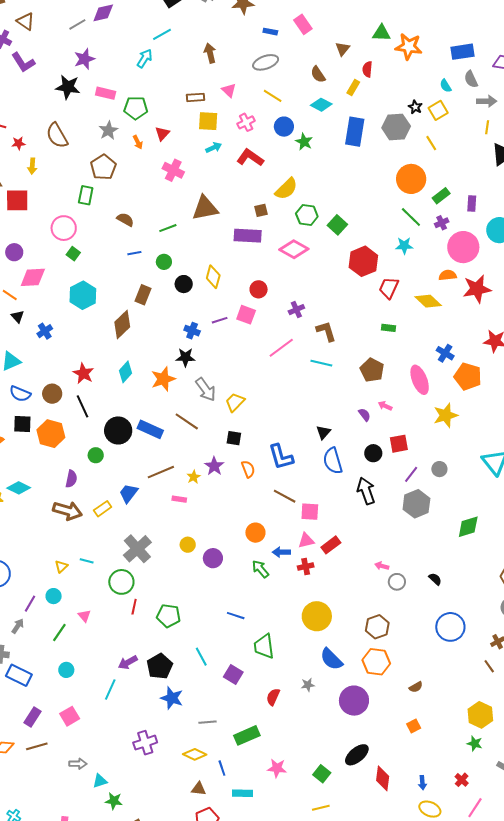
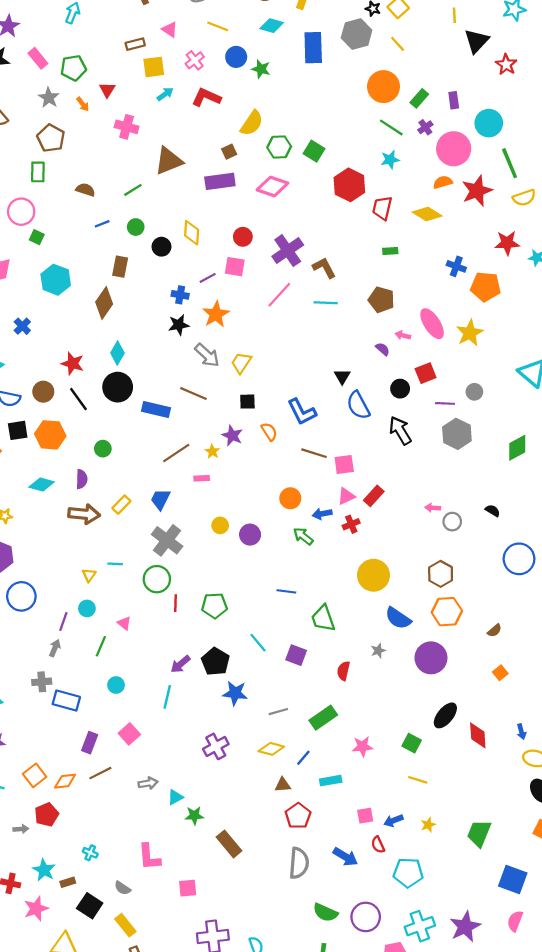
pink rectangle: (106, 93) -> (38, 58), turned 48
purple cross: (296, 310) -> (288, 251), size x1.8
orange star: (163, 379) -> (216, 314), moved
pink ellipse: (420, 380) -> (432, 324), moved
black circle: (118, 430) -> (118, 387), moved
purple line: (411, 474) -> (445, 403), turned 66
cyan diamond: (19, 488) -> (42, 485), moved
blue trapezoid: (129, 493) -> (160, 499), moved
blue line: (222, 768) -> (303, 758), turned 70
yellow line: (321, 808) -> (418, 780), turned 42

